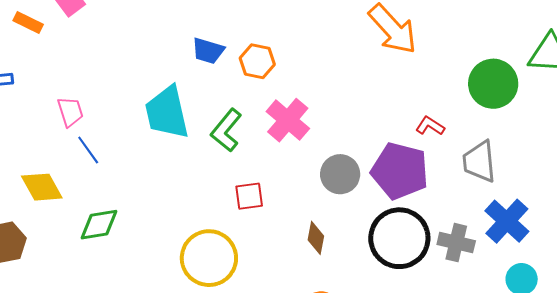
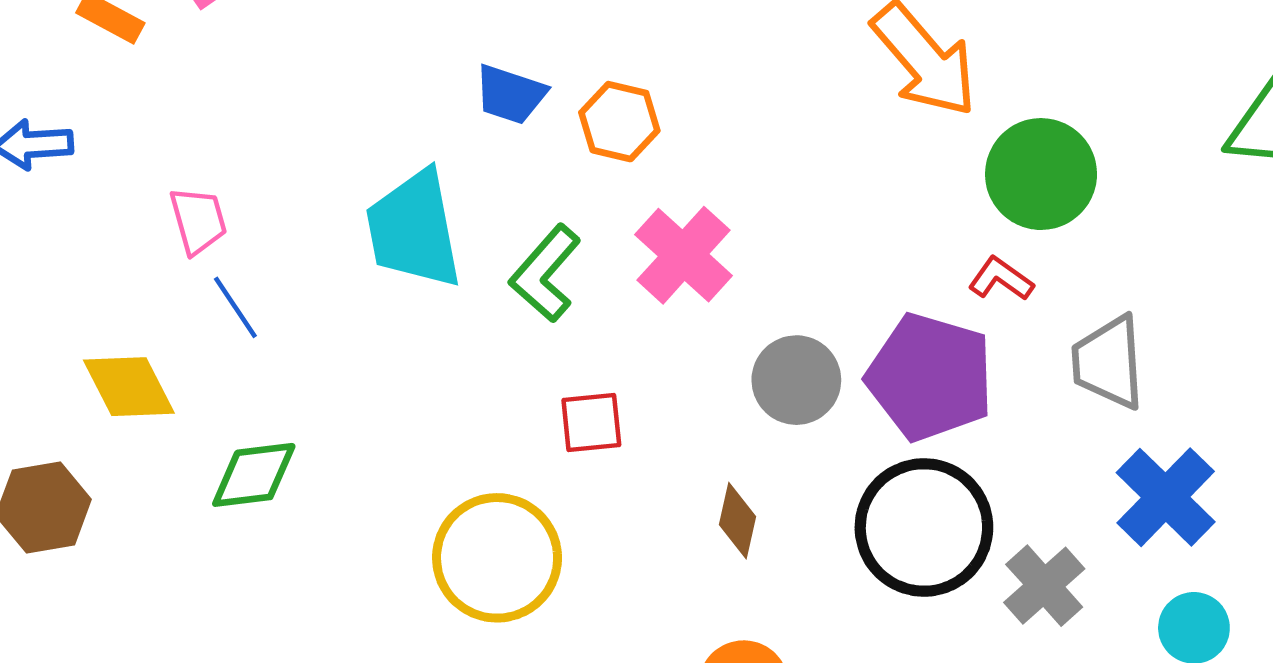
green circle: (493, 84) -> (1041, 174), moved
gray cross: (456, 243) -> (1044, 586), moved, turned 33

